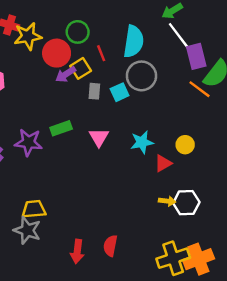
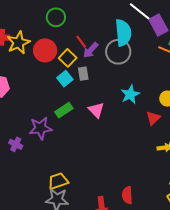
green circle: (78, 32) -> (56, 17), moved
cyan semicircle: (134, 41) -> (123, 33), moved
purple arrow: (66, 74) -> (91, 50), moved
cyan square: (120, 92) -> (65, 79), moved
cyan star: (142, 142) -> (130, 94), moved

